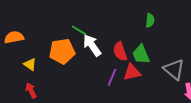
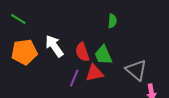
green line: (79, 30) -> (18, 19), moved

